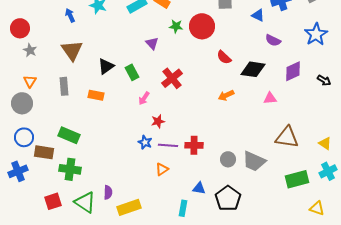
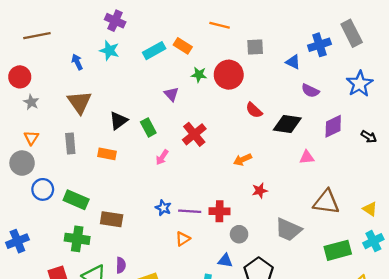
orange arrow: (226, 95) -> (242, 160), moved
red star: (158, 121) -> (260, 191), moved
blue circle: (24, 137) -> (43, 189), moved
brown rectangle: (44, 152) -> (112, 219), moved
gray circle: (228, 159) -> (239, 234), moved

